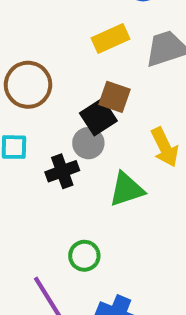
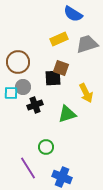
black square: (98, 117) -> (53, 78), turned 30
gray circle: (88, 143) -> (23, 87), moved

